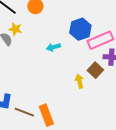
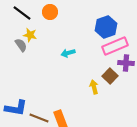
blue hexagon: (80, 29) -> (106, 27), moved

